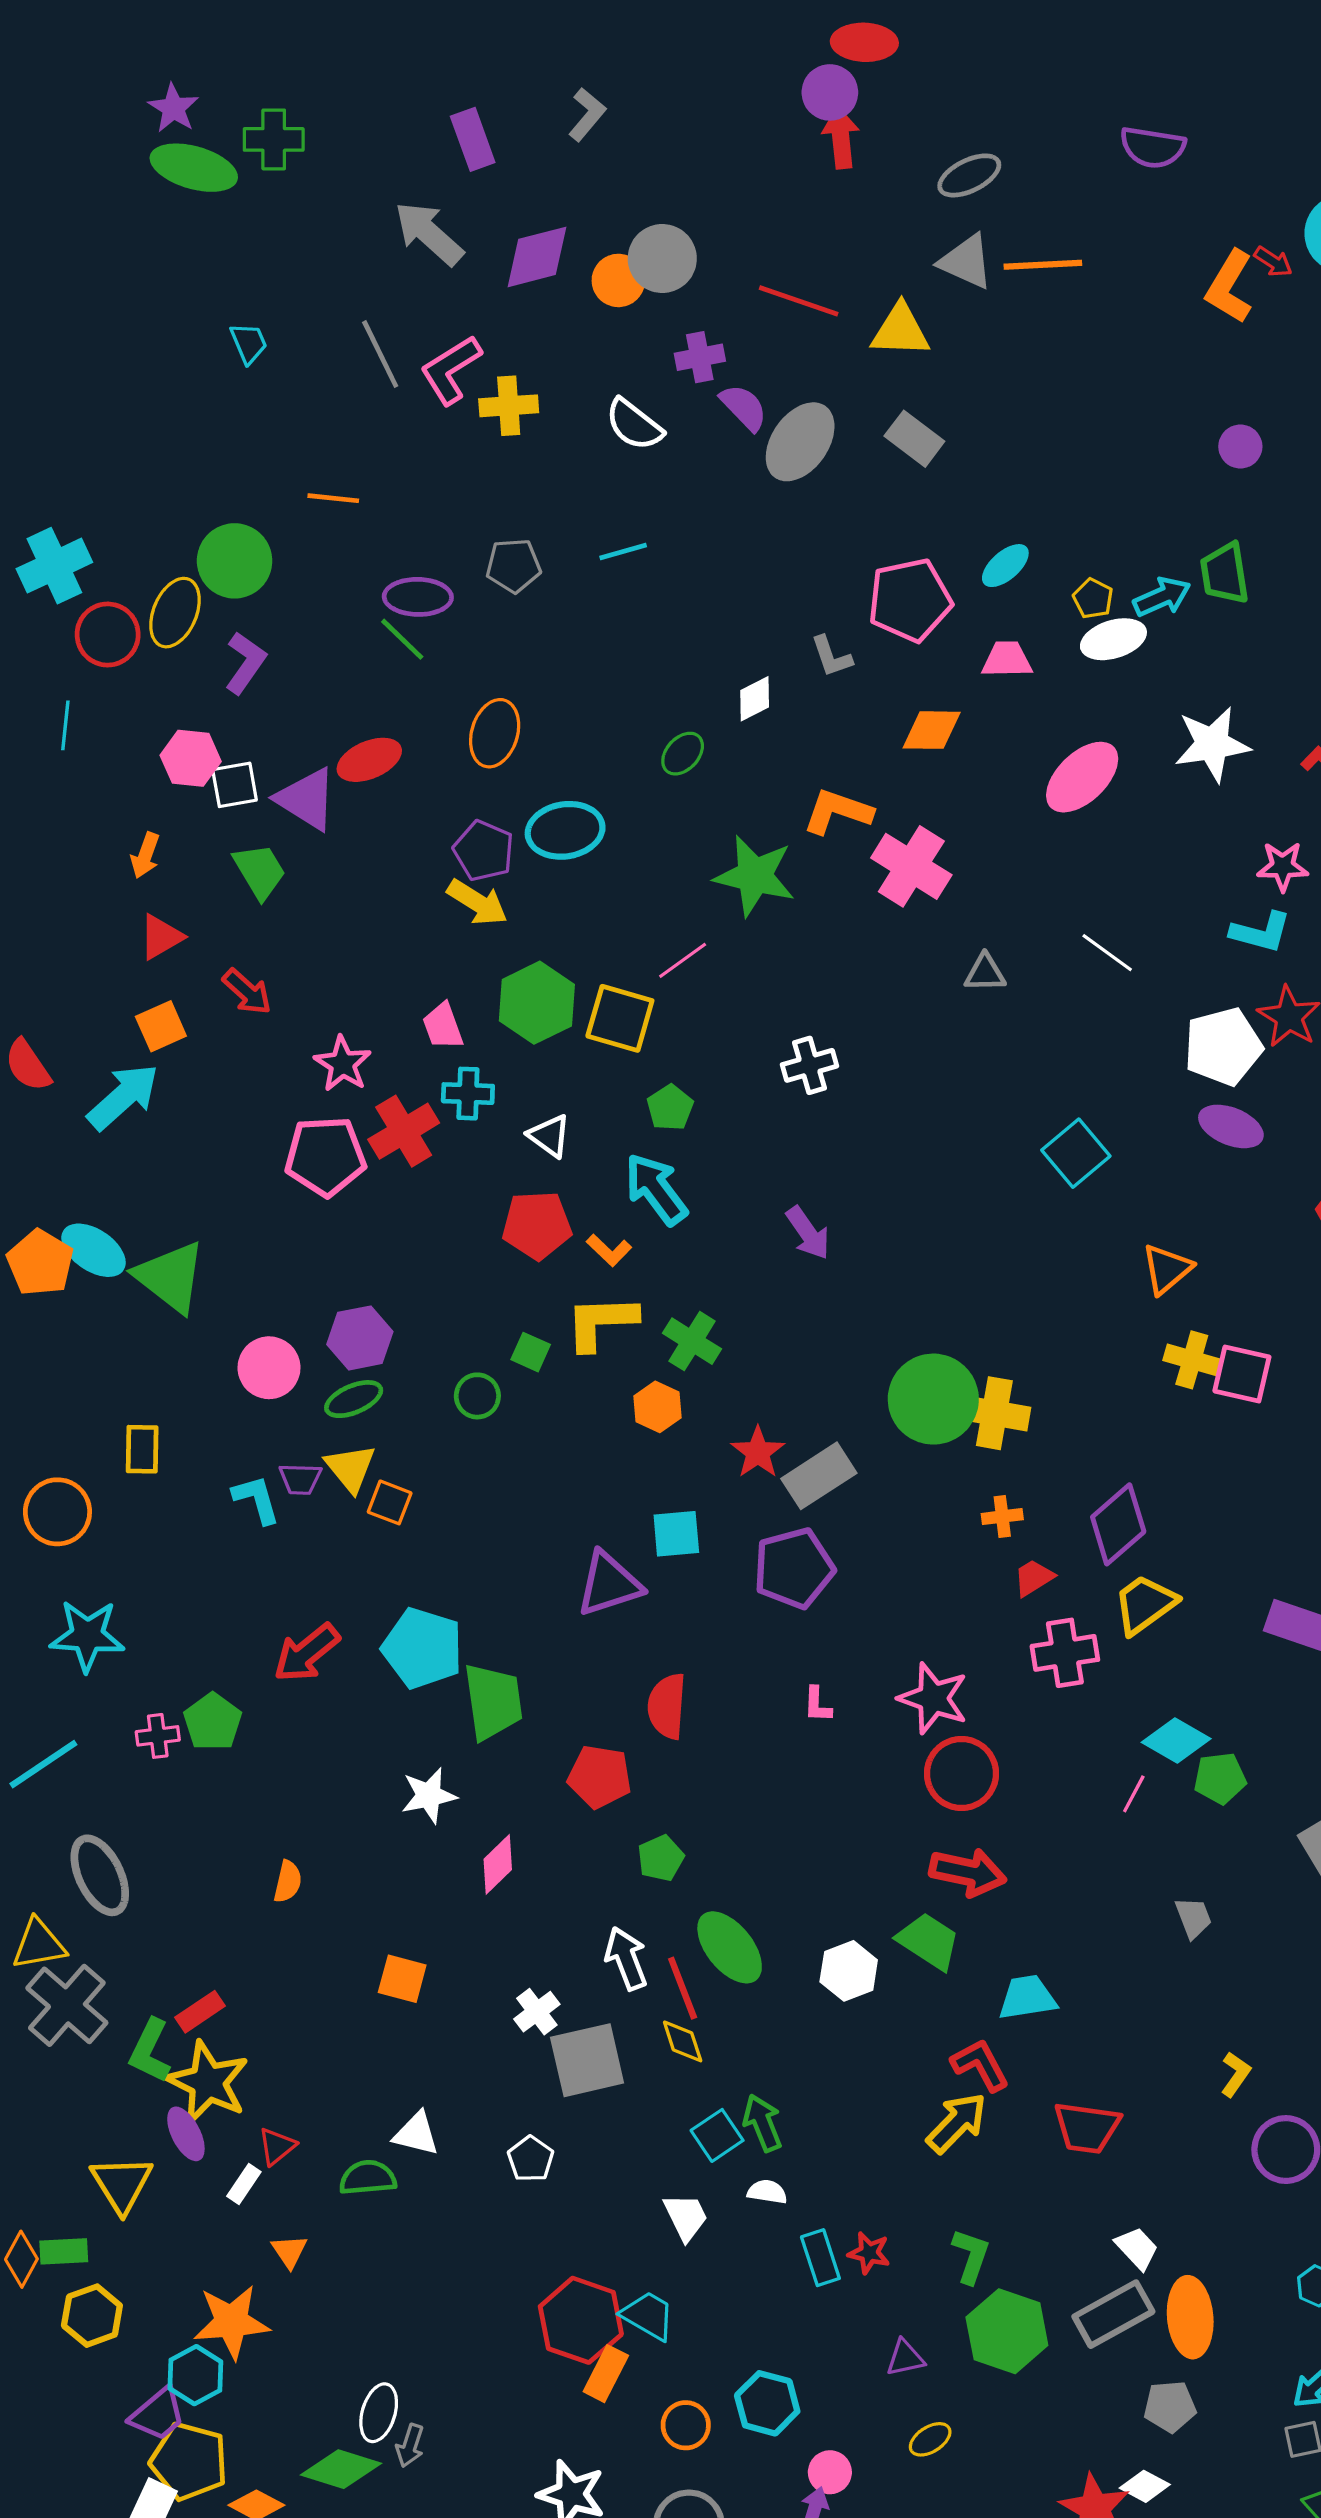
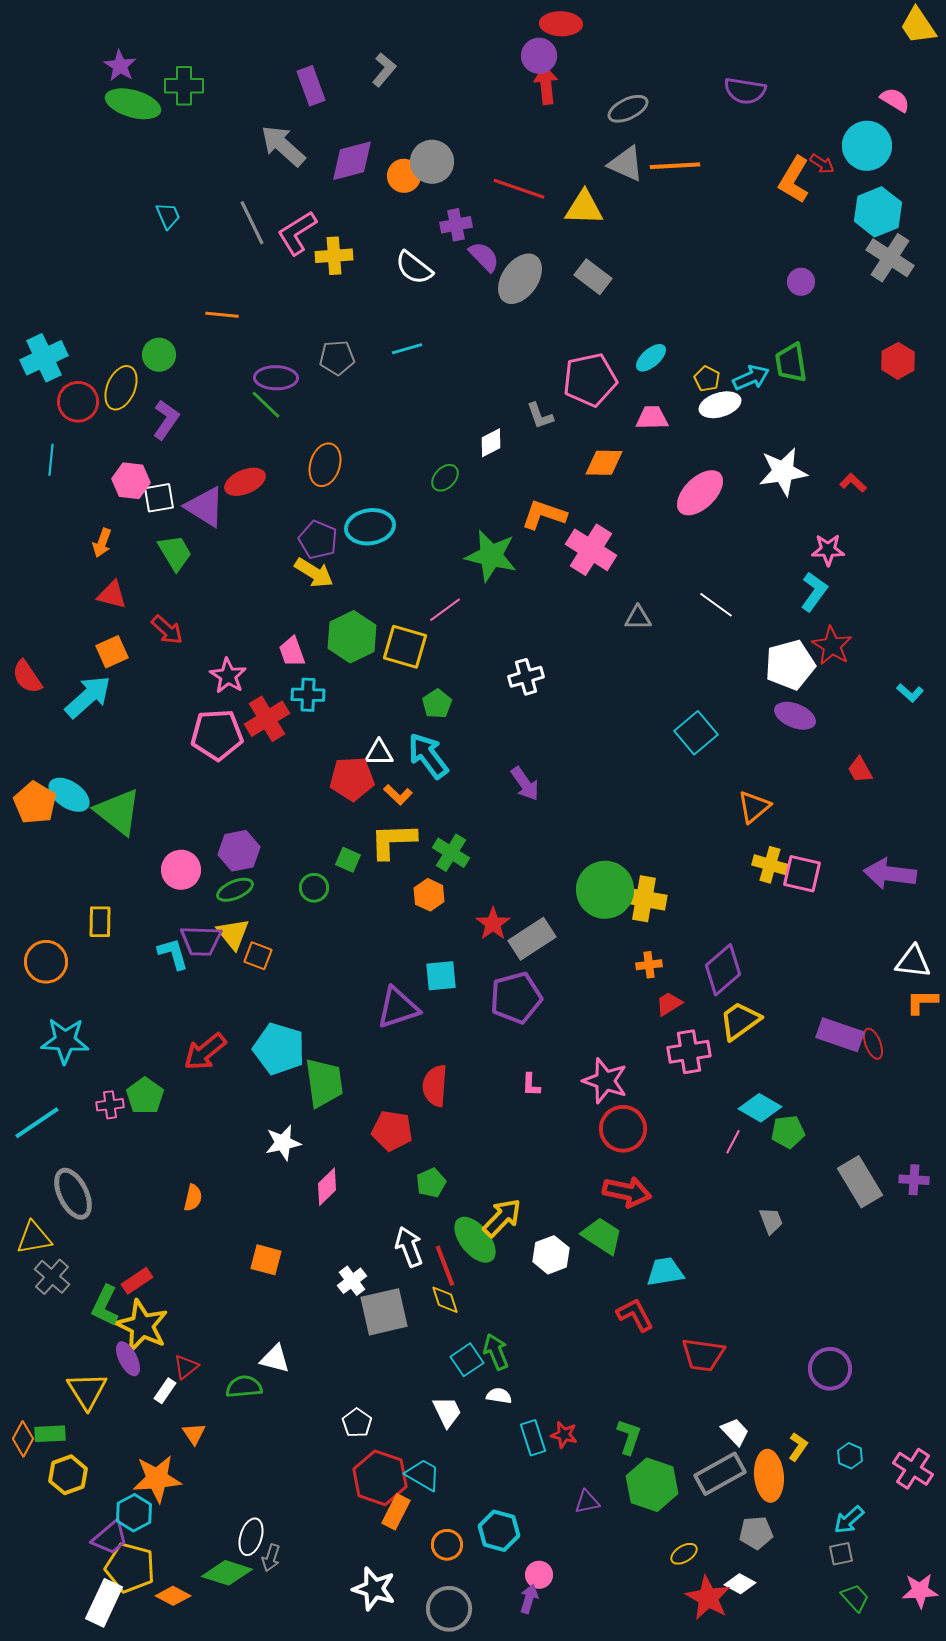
green circle: (235, 561) -> (159, 355), size x0.7
cyan L-shape: (1261, 932) -> (814, 592), turned -69
red triangle: (161, 937) -> (112, 595), turned 44
white triangle: (549, 1136) -> (379, 753), moved, turned -36
purple trapezoid: (300, 1479) -> (201, 941), size x1.5
gray cross: (67, 2005) -> (52, 1277), size x0.7
yellow L-shape: (1236, 2074) -> (798, 1447), moved
yellow arrow: (957, 2123) -> (502, 1218), moved
white pentagon: (531, 2159) -> (357, 1423), moved
yellow ellipse: (930, 2439) -> (684, 1554), moved

